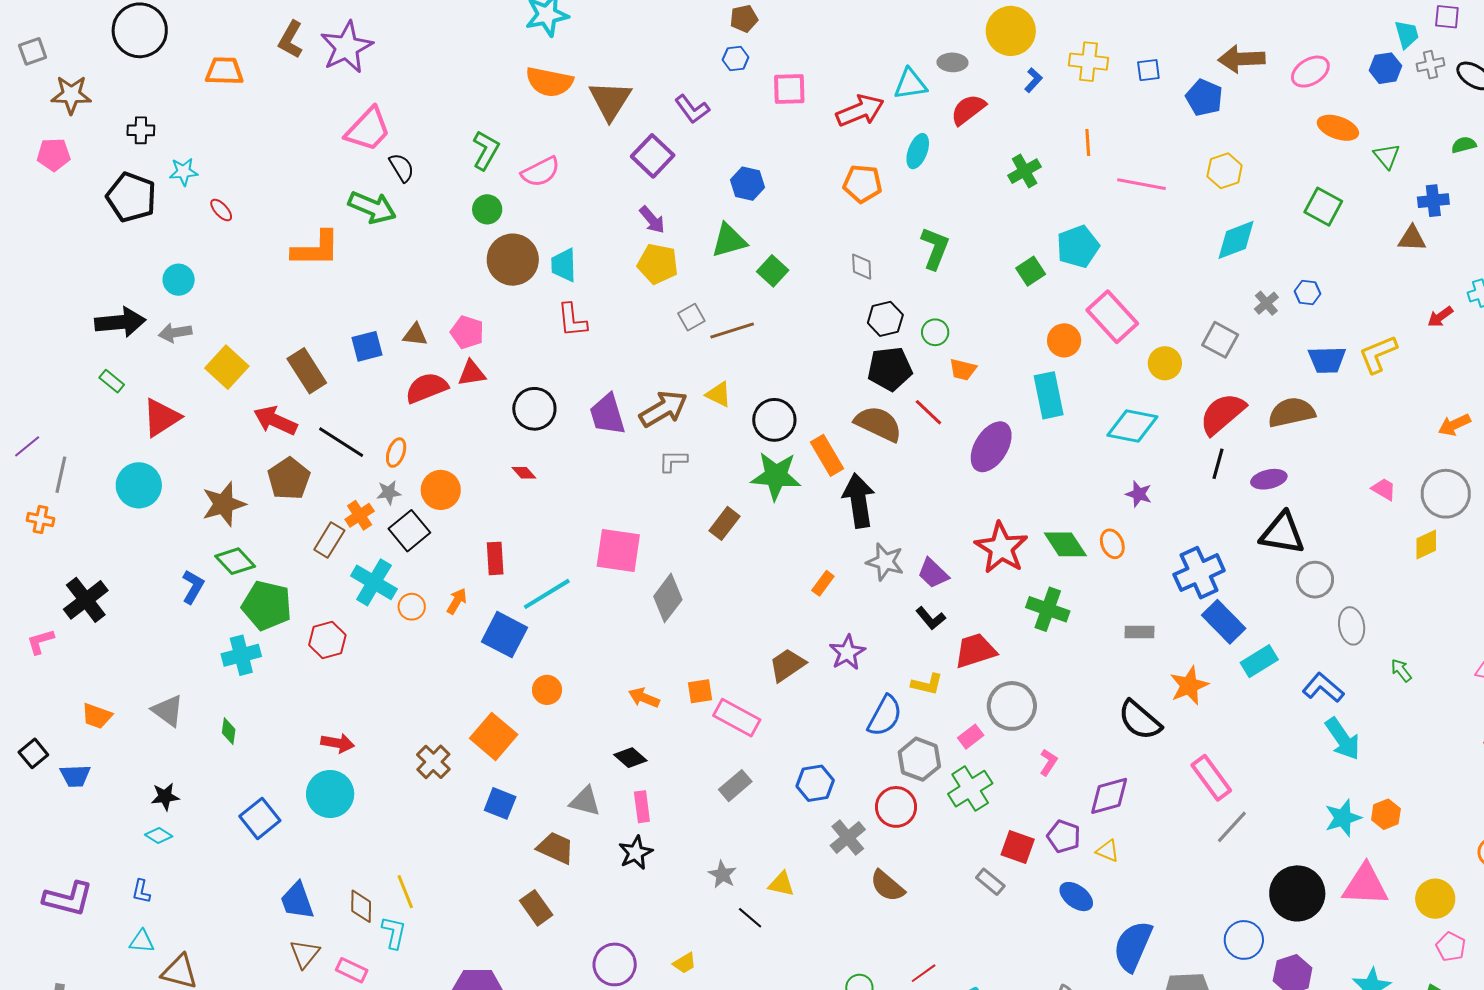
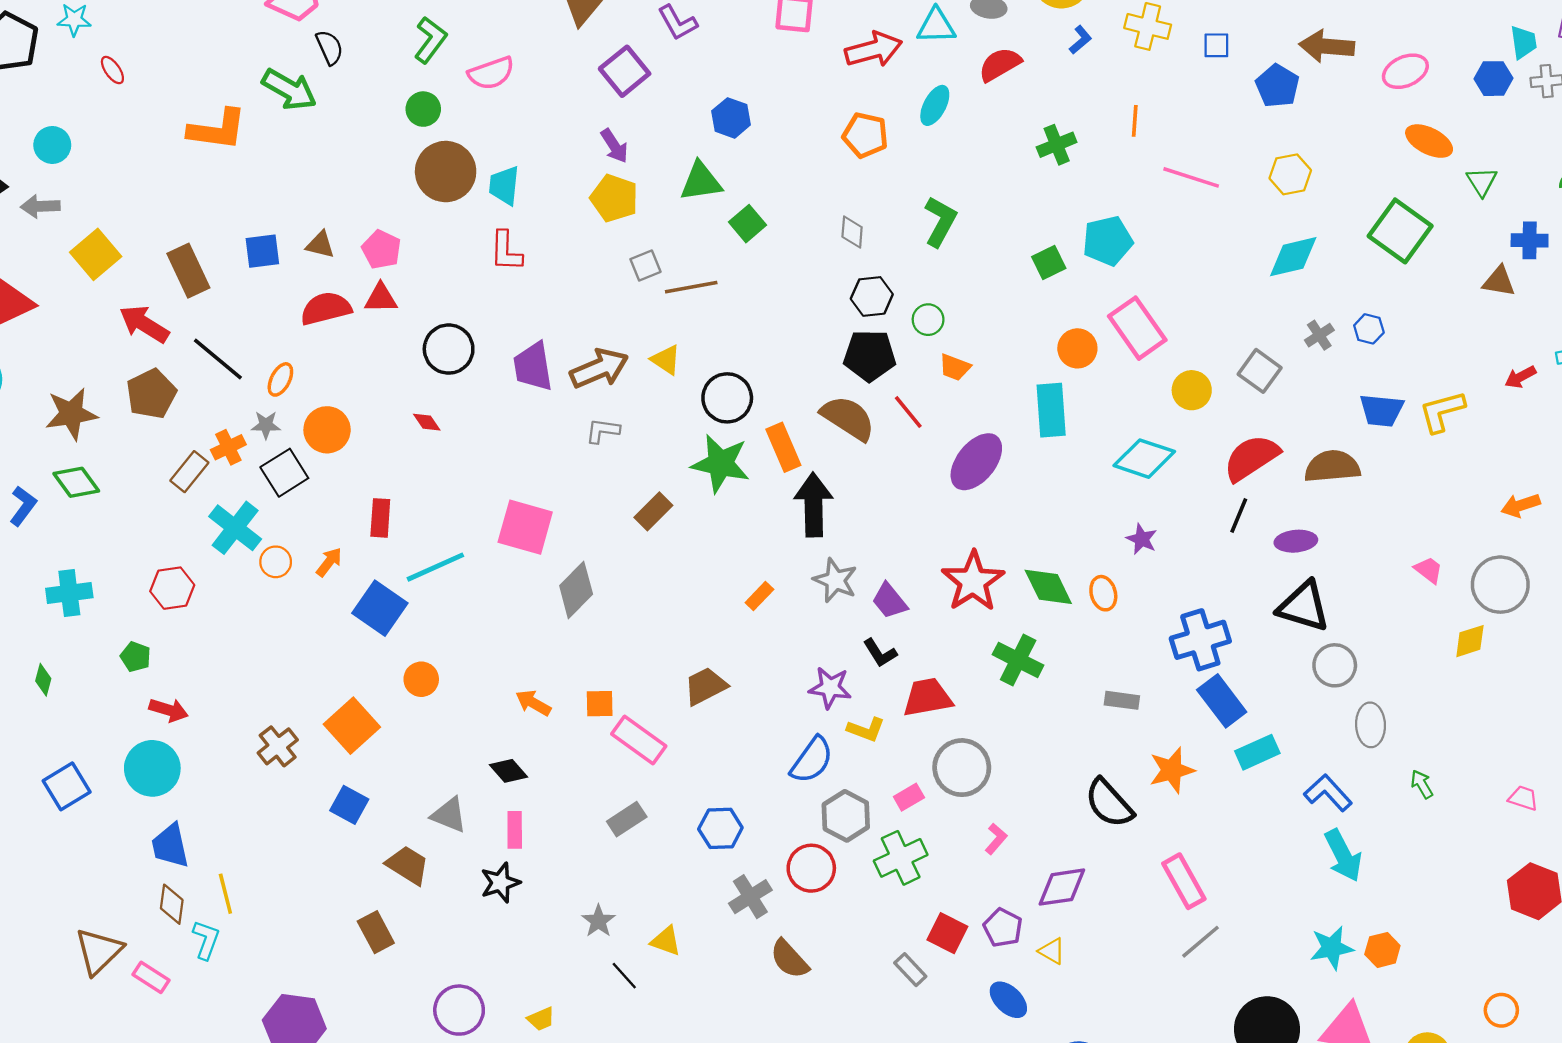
green square: (1323, 207) -> (1400, 231), size x1.4
green pentagon: (267, 605) -> (135, 657), moved, size x0.5
purple star: (847, 653) -> (830, 688), moved, turned 30
blue trapezoid: (297, 901) -> (170, 846), moved
brown triangle: (305, 954) -> (99, 951), size x1.4

